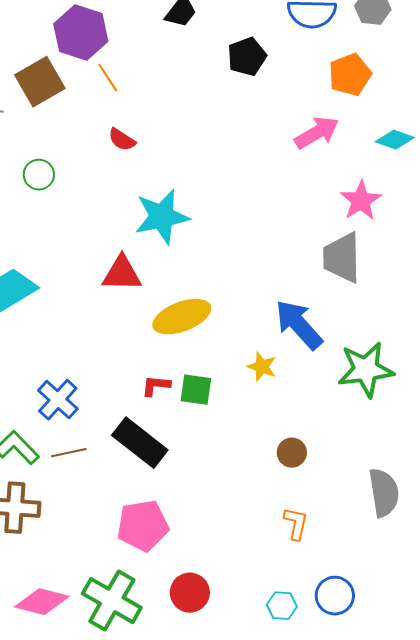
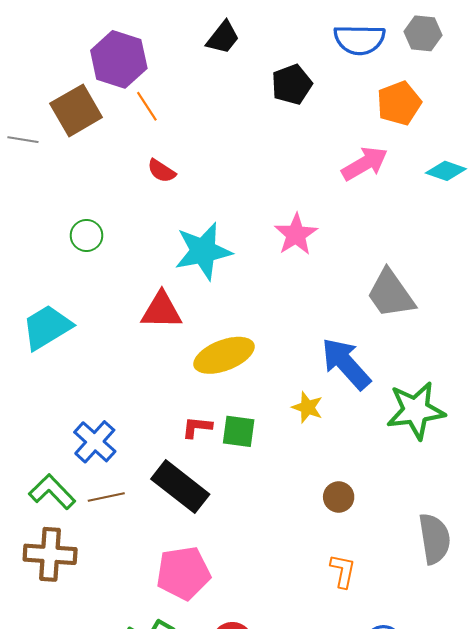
green circle: (39, 175) -> (86, 235), moved
pink star: (361, 201) -> (296, 234), moved
gray trapezoid: (342, 258) -> (391, 294), turned -34

